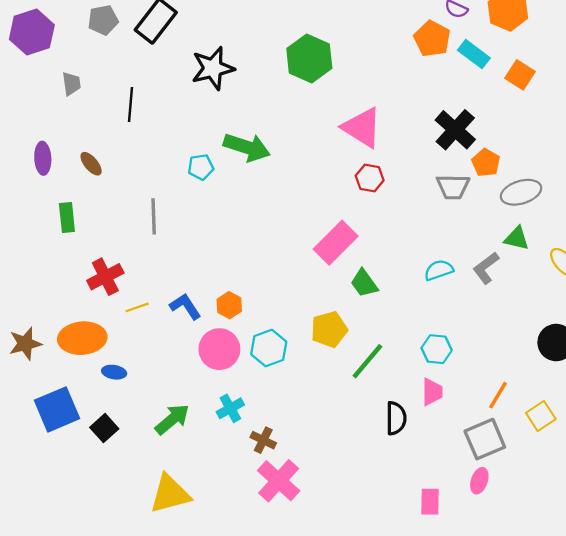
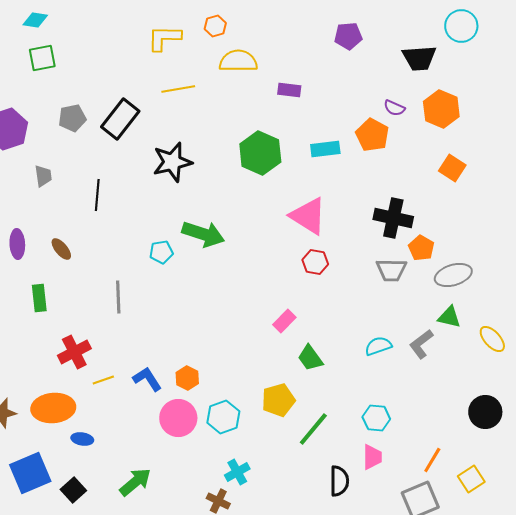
cyan rectangle: (474, 54) -> (325, 149), moved, turned -44
black cross: (455, 130) -> (393, 218), turned -30
pink rectangle: (336, 243) -> (284, 321), size x0.6
cyan cross: (230, 408) -> (237, 472), moved

